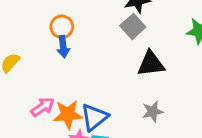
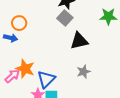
blue arrow: (63, 47) -> (11, 38), moved, turned -64
orange star: (68, 114) -> (25, 69), moved, turned 30

